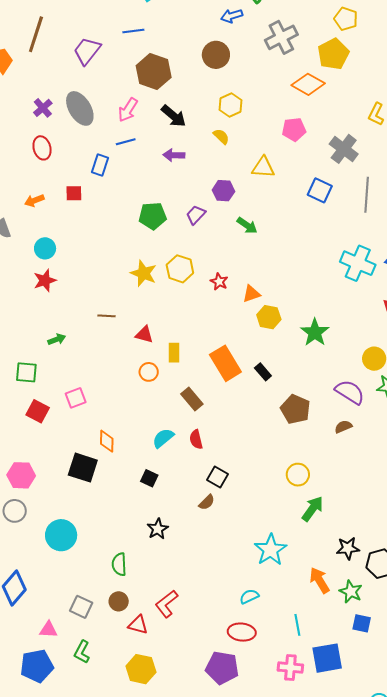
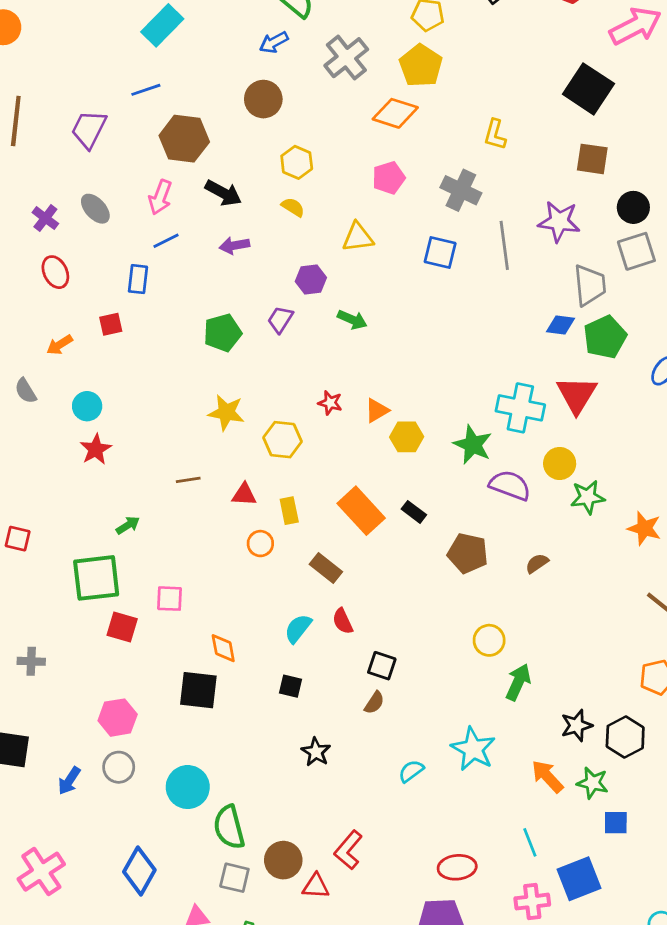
gray ellipse: (80, 108) -> (95, 209), size x0.7
cyan cross: (358, 263) -> (520, 408), moved
yellow hexagon: (180, 269) -> (282, 440), moved
green square: (26, 372) -> (96, 578), size x1.6
purple semicircle: (350, 392) -> (510, 485), moved
pink square: (76, 398) -> (169, 599), turned 35
green semicircle: (119, 564) -> (229, 827), moved, size x1.4
cyan semicircle: (249, 596) -> (411, 771), moved
brown circle: (119, 601) -> (283, 860), size x1.4

